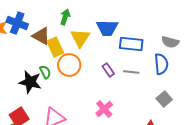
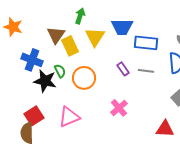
blue cross: (17, 23) -> (32, 60), moved
brown triangle: (41, 36) -> (56, 35), turned 36
orange circle: (69, 65) -> (84, 78), moved

